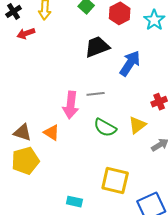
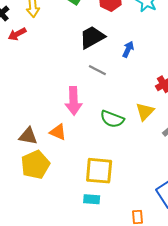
blue arrow: (130, 63) -> (128, 49), size x0.6
gray line: (96, 94) -> (97, 70), moved, turned 42
yellow square: (115, 181) -> (99, 171), moved

